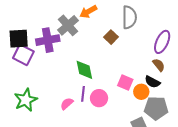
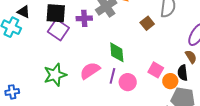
purple cross: (48, 40) -> (84, 18), size x0.7
black semicircle: (152, 82) -> (183, 73), turned 49
pink semicircle: (67, 104) -> (90, 71), moved, size x1.5

